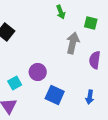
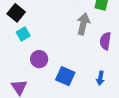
purple circle: (38, 72) -> (39, 59), moved
cyan square: (15, 83) -> (23, 34), moved

